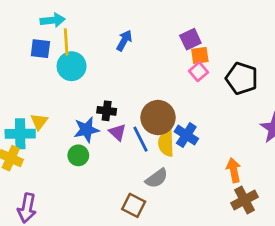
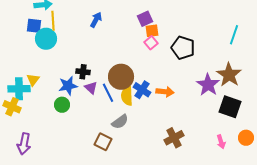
cyan circle: (72, 66) -> (46, 39), moved
orange arrow: (234, 170) -> (165, 92), moved, turned 108
brown cross: (244, 200) -> (174, 138), moved

